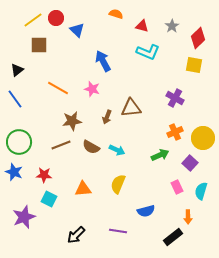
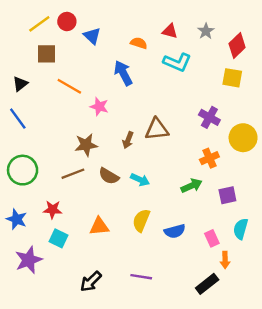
orange semicircle: (116, 14) -> (139, 43), moved
orange line: (58, 88) -> (69, 86), moved
pink star: (92, 89) -> (99, 107), moved
yellow circle: (203, 138) -> (243, 138), moved
purple square: (190, 163) -> (227, 195), turned 35
blue star: (14, 172) -> (17, 219), moved
pink rectangle: (177, 187) -> (212, 238), moved
blue semicircle: (146, 211) -> (175, 231), moved

